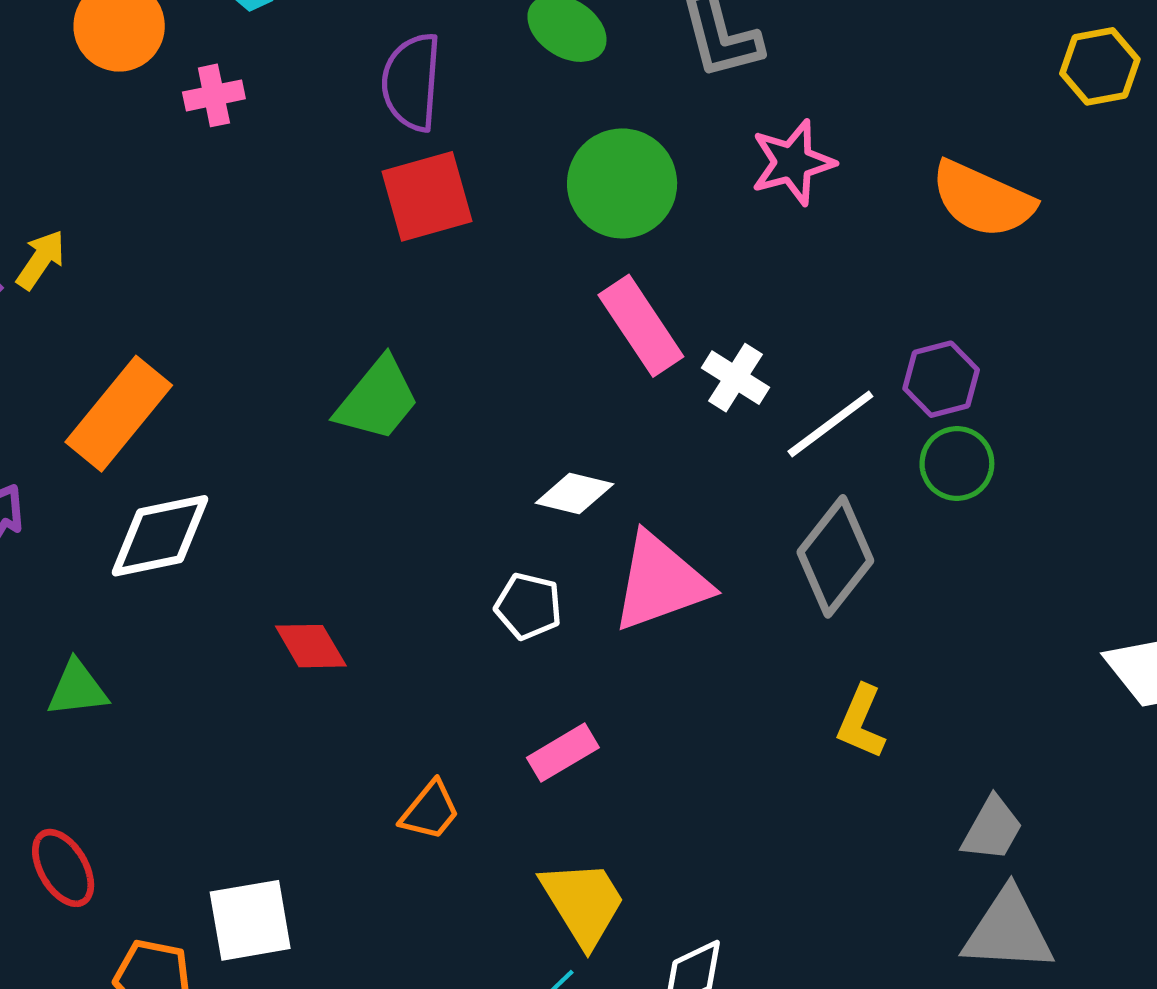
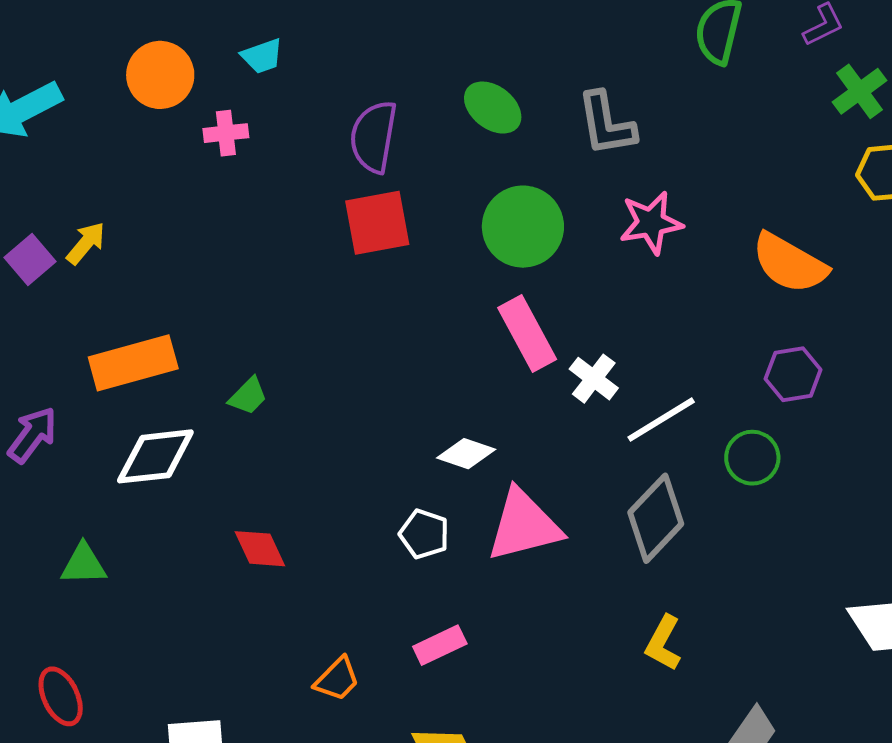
purple hexagon: (941, 379) -> (793, 374), moved
green trapezoid: (377, 399) -> (248, 396), moved, size x0.6
orange rectangle: (119, 414) -> (133, 363), turned 30

